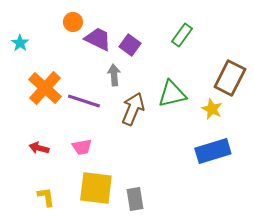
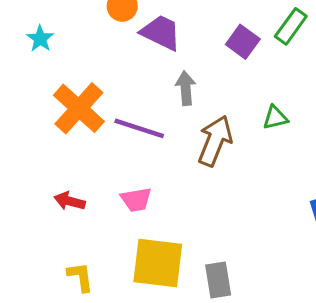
purple square: (130, 45) -> (243, 42), moved
green triangle: (172, 94) -> (275, 118), size x0.6

